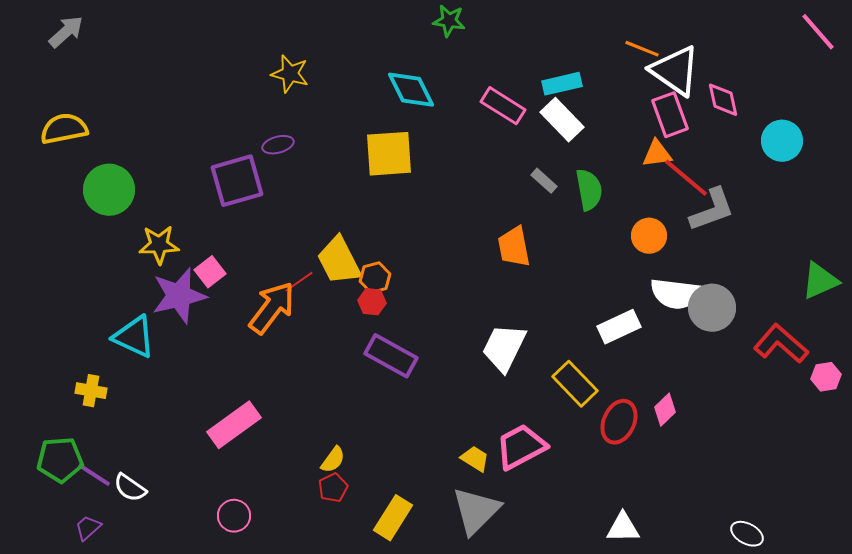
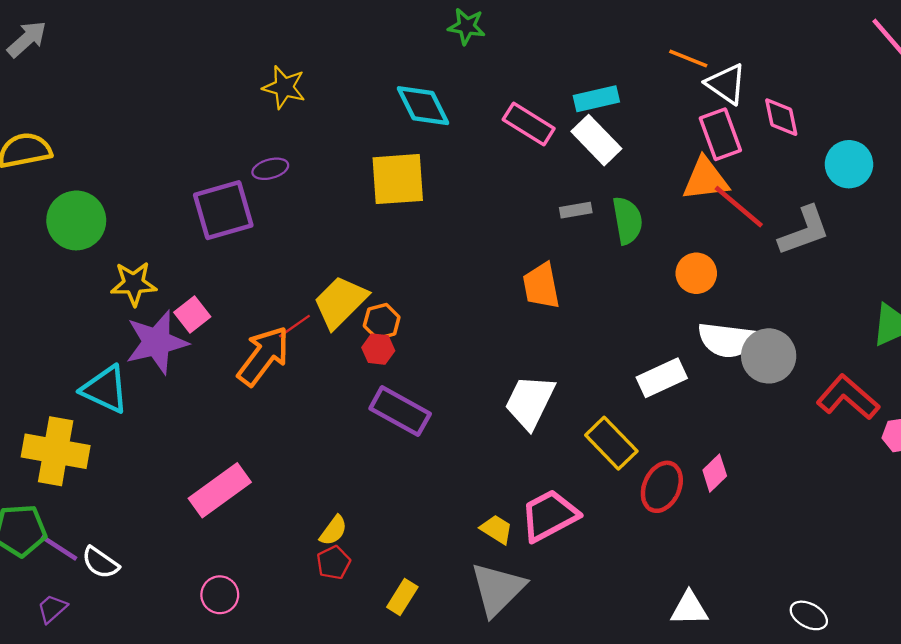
white triangle: (675, 71) -> (726, 84), size x0.7
orange triangle: (657, 154) -> (705, 179), size x1.4
gray rectangle: (544, 181) -> (576, 210), turned -52
gray L-shape: (712, 210) -> (804, 231), moved
yellow trapezoid: (339, 261) -> (340, 302), turned 72
yellow cross: (91, 391) -> (56, 451), size x1.8
yellow rectangle: (393, 518) -> (402, 597), size x0.7
white triangle: (623, 528) -> (689, 609), moved

